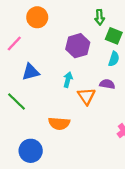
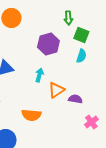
purple semicircle: (107, 84) -> (75, 99), moved
orange triangle: (86, 96) -> (56, 90), turned 30

